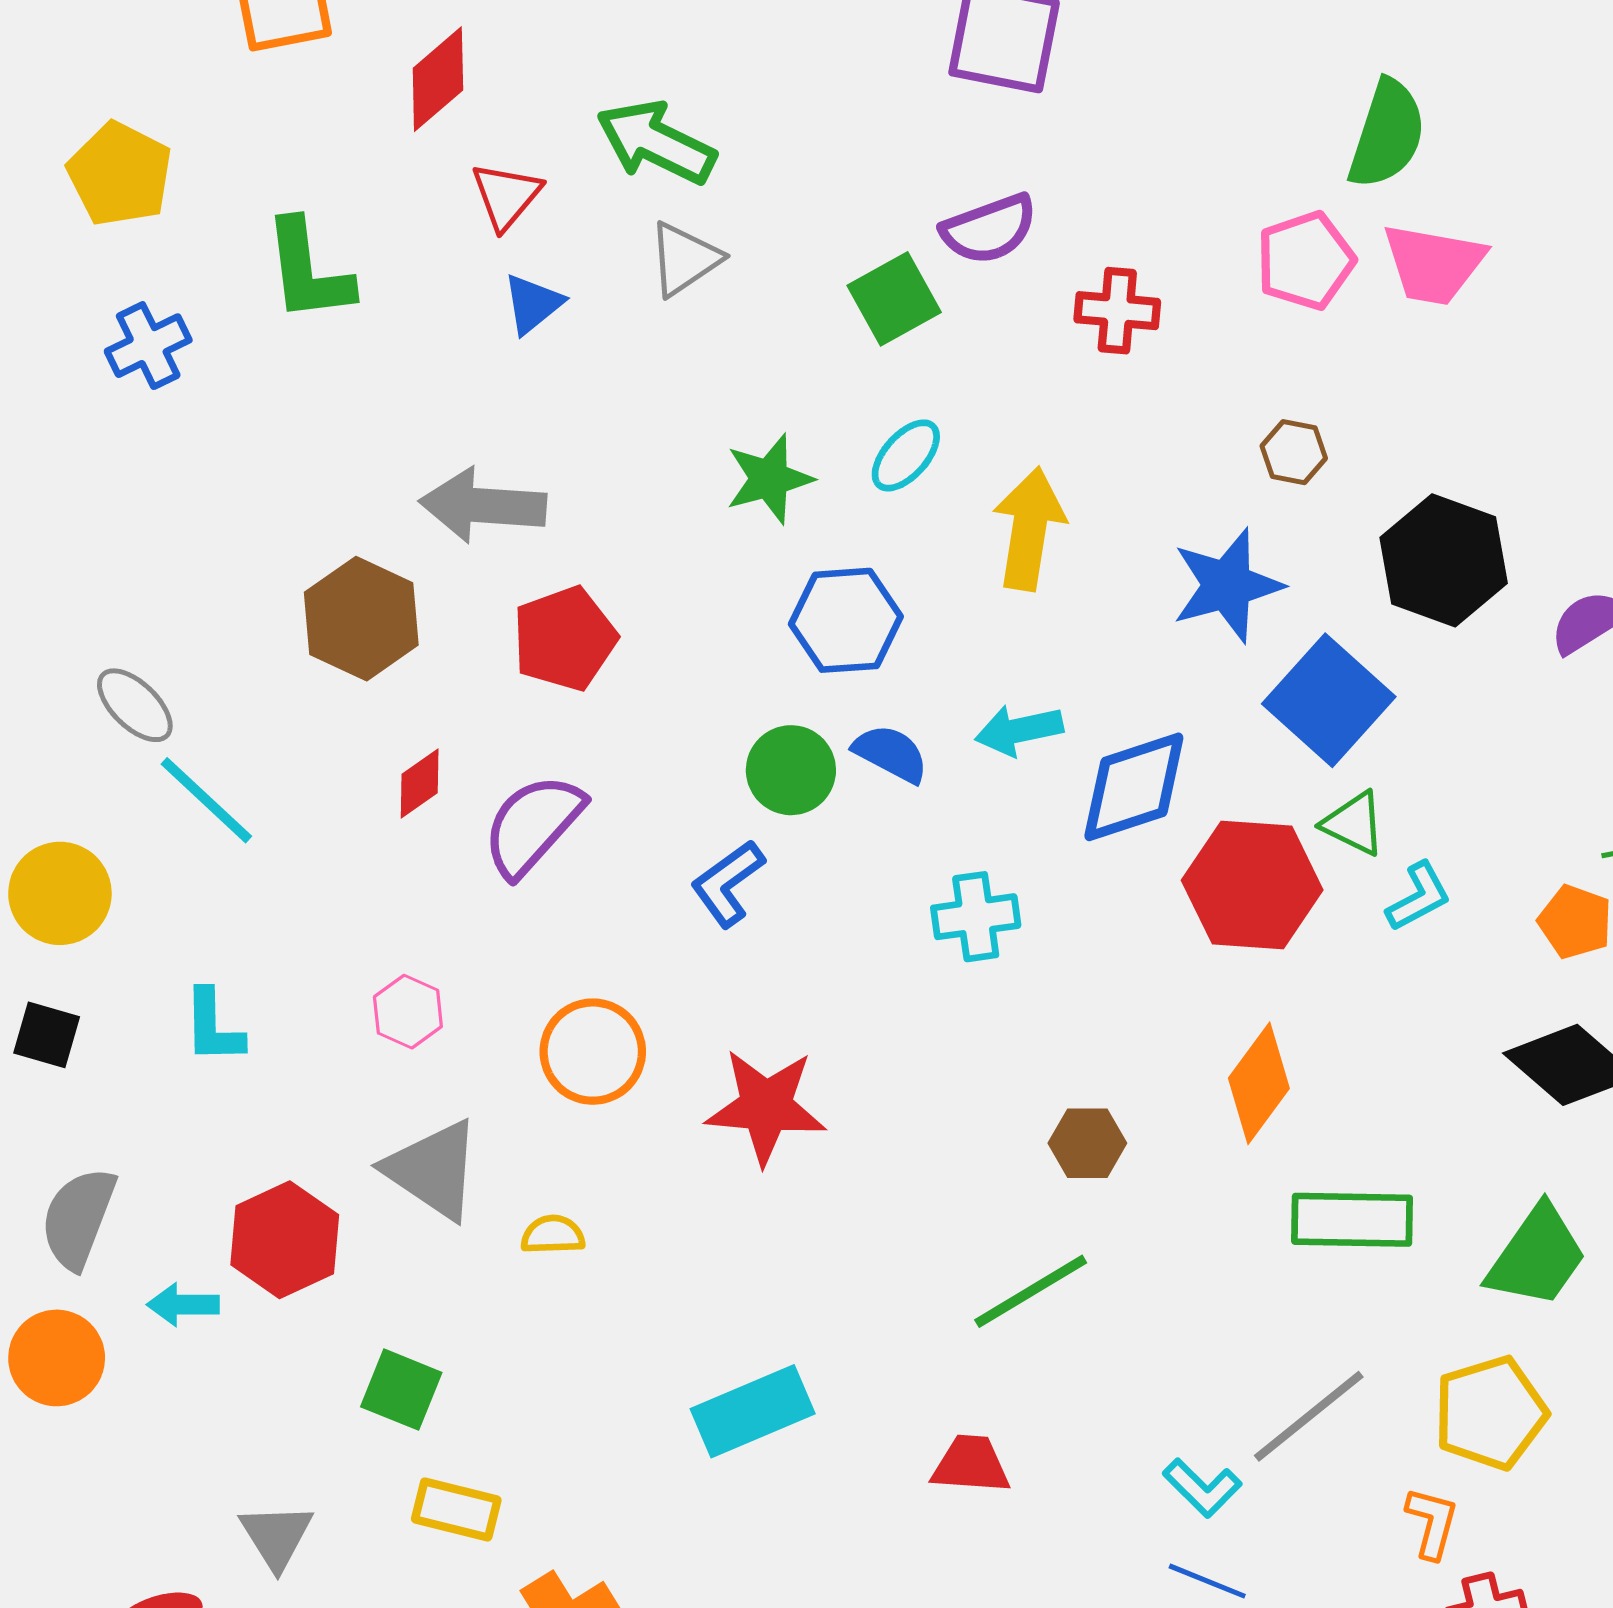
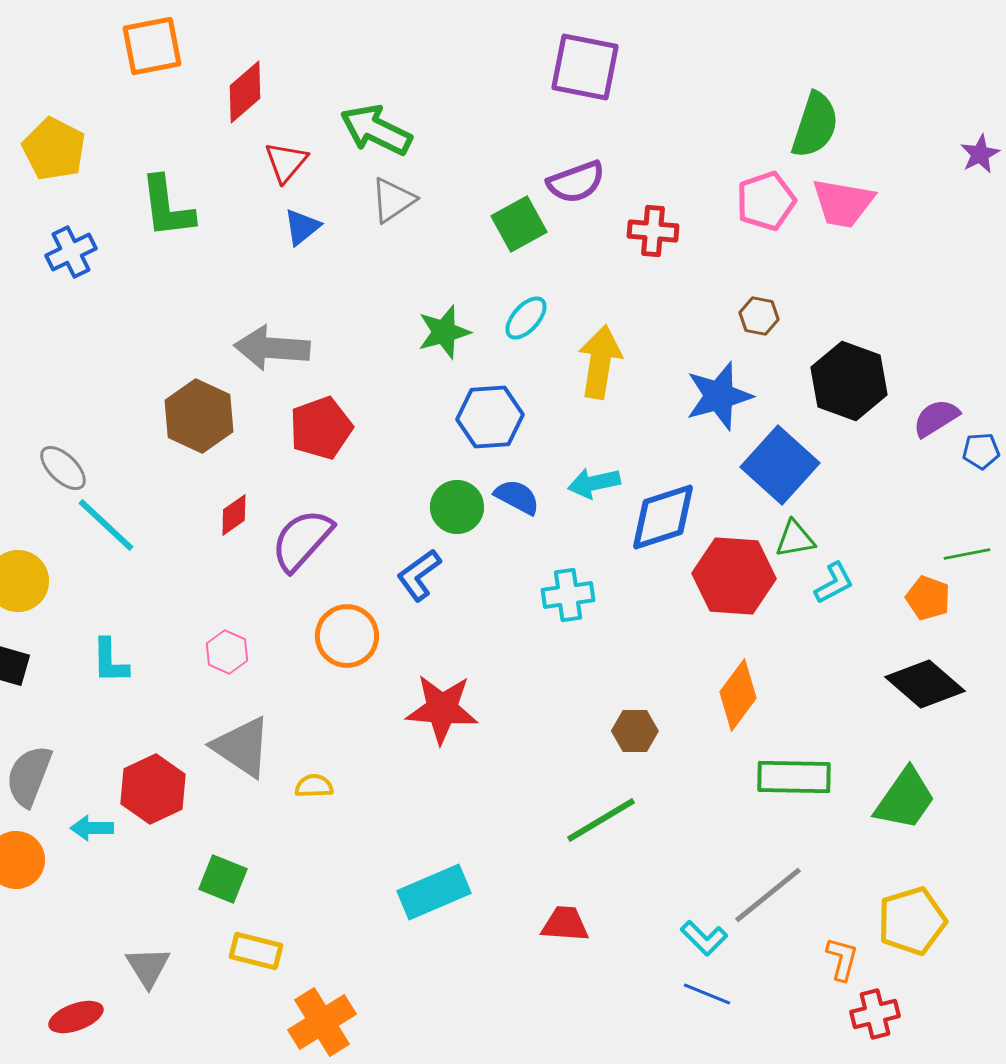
green triangle: (1354, 823) -> (795, 539), turned -36
orange circle: (593, 1052) -> (347, 636), moved
yellow pentagon: (1490, 1413) -> (912, 921), moved

